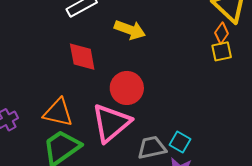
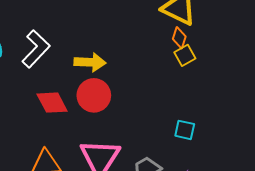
red circle: (127, 88) -> (94, 95), moved
cyan square: (180, 142) -> (185, 130), moved

